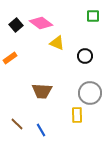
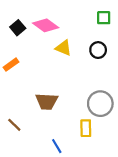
black circle: (85, 56) -> (98, 50), moved
brown line: (17, 124) -> (14, 125), moved
blue line: (41, 130) -> (57, 146), moved

